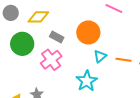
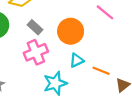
pink cross: (51, 60) -> (36, 52), moved

